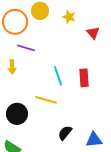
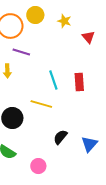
blue triangle: (94, 140) -> (89, 144), turned -42

